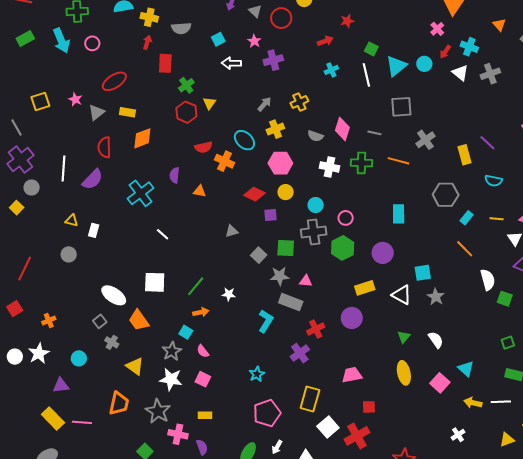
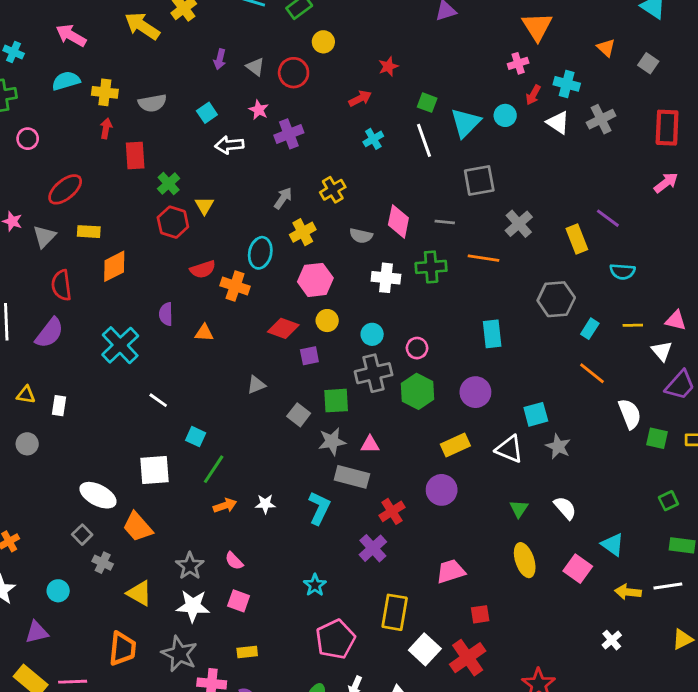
pink cross: (437, 29) -> (518, 63), turned 32
cyan ellipse: (244, 140) -> (260, 253), turned 65
white star: (229, 294) -> (265, 504), moved
cyan square: (186, 332) -> (196, 437), moved

